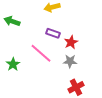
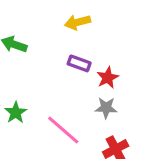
pink line: (41, 53) -> (63, 130), moved

